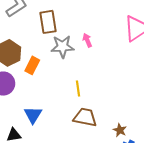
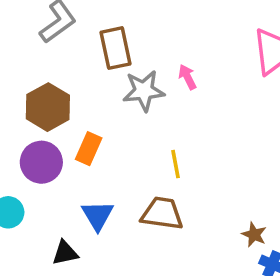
orange rectangle: (32, 65) -> (89, 149), moved
brown trapezoid: (85, 117) -> (162, 213), moved

